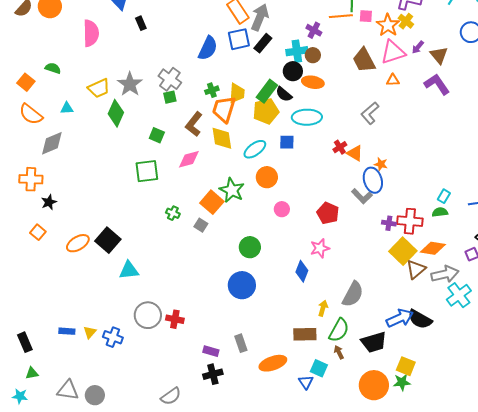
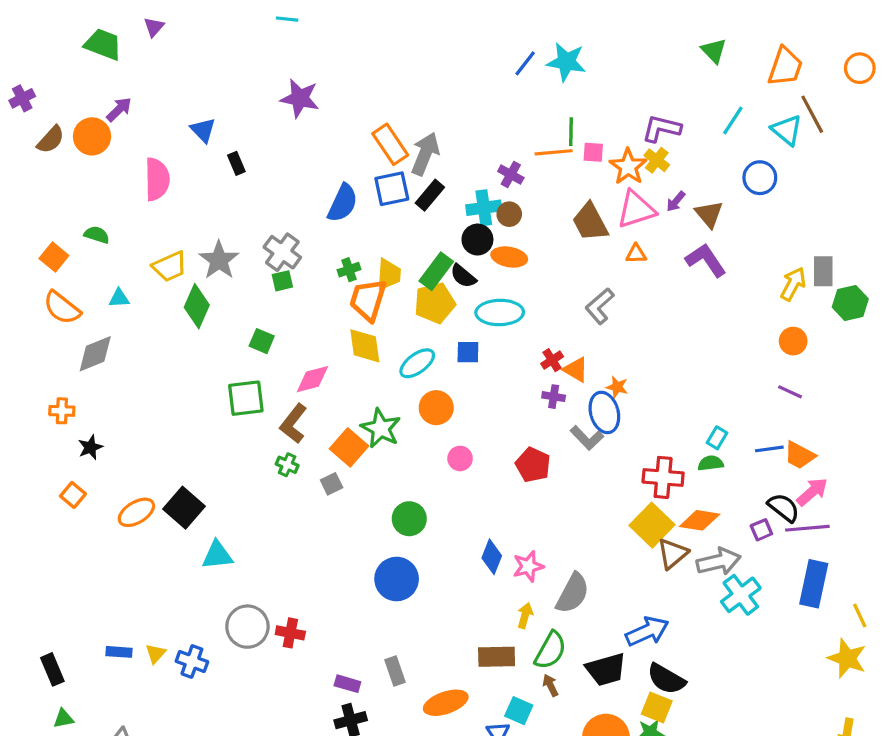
brown L-shape: (194, 124) -> (293, 424), moved
orange cross: (31, 179) -> (62, 411), size x0.7
purple cross: (389, 223) -> (554, 397), moved
gray square: (201, 225) -> (332, 484), turned 32
pink star: (320, 248) -> (528, 566), moved
black semicircle: (420, 319) -> (666, 679), moved

